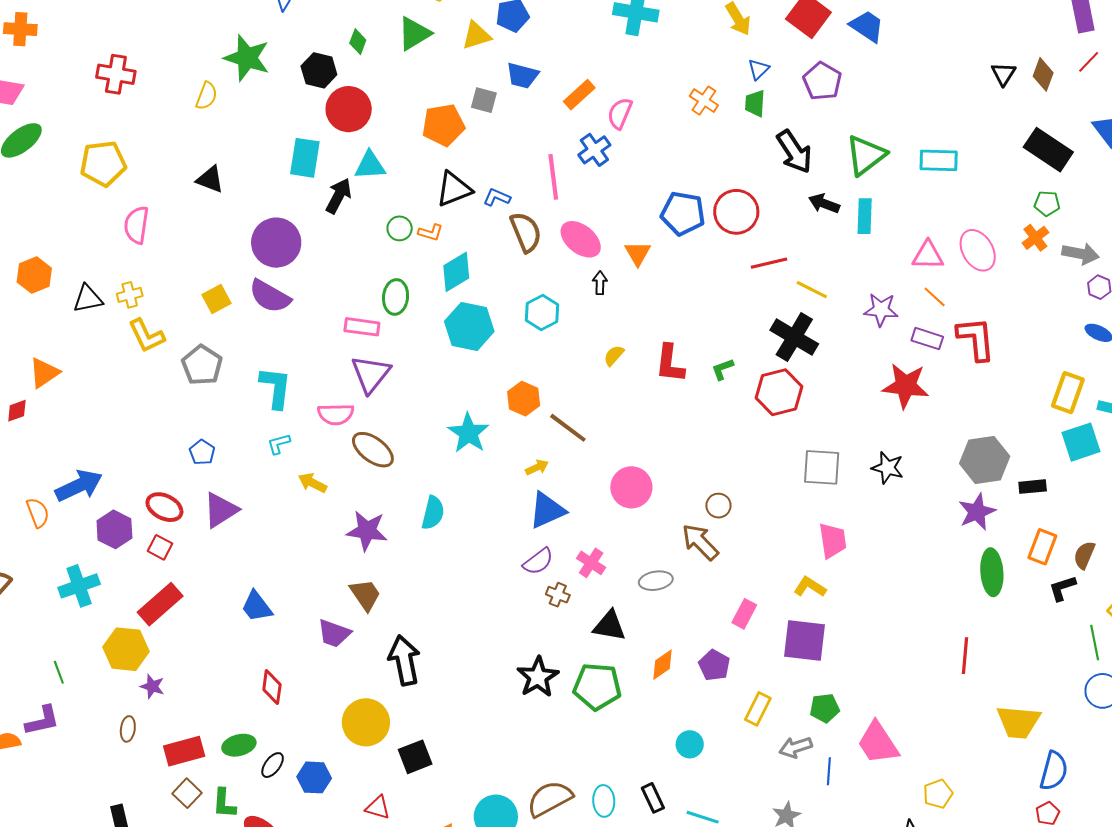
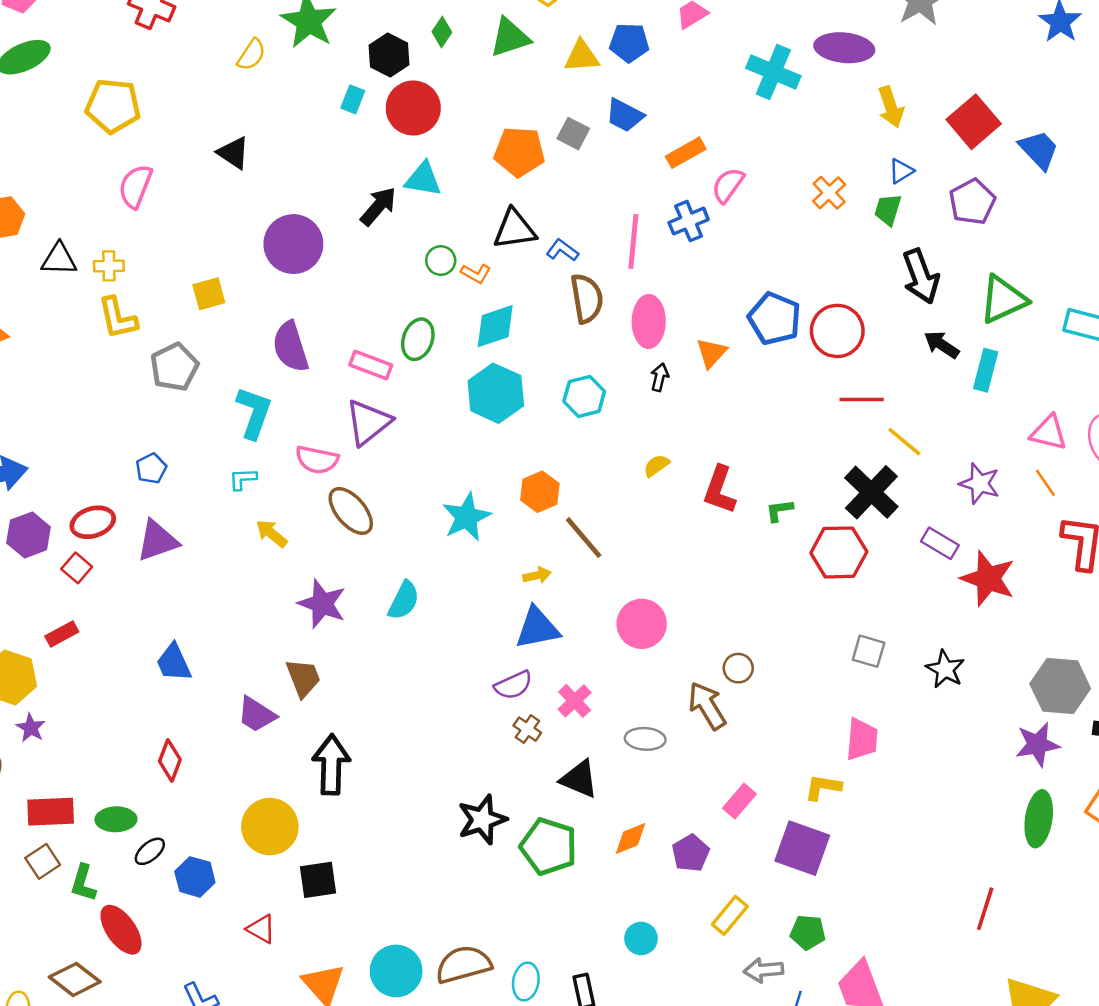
cyan rectangle: (305, 158) -> (353, 99), moved, size x0.6
pink ellipse: (581, 239) -> (649, 321), turned 39
purple semicircle: (270, 296) -> (290, 347), moved, turned 30
purple rectangle: (927, 339) -> (940, 543), moved
gray square: (822, 467) -> (869, 651), size x0.7
red ellipse: (164, 507) -> (93, 522), turned -57
yellow L-shape: (810, 587) -> (823, 787), turned -36
red rectangle: (160, 604) -> (62, 634), size x0.6

